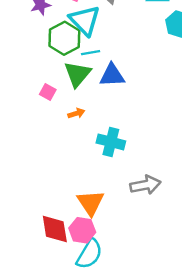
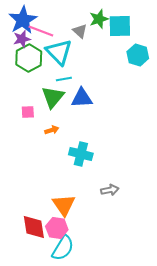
green hexagon: (64, 38) -> (29, 58), moved
pink square: (48, 92) -> (28, 112), turned -32
gray arrow: (145, 185) -> (110, 190), size x0.7

